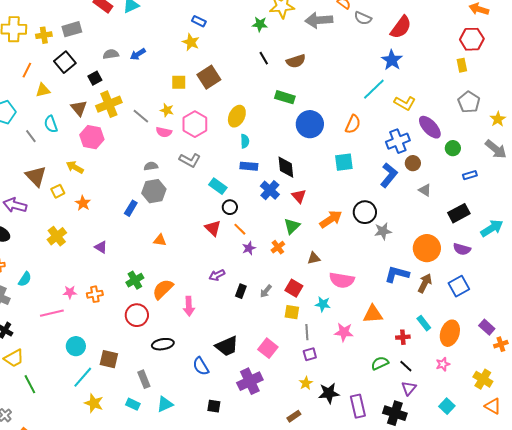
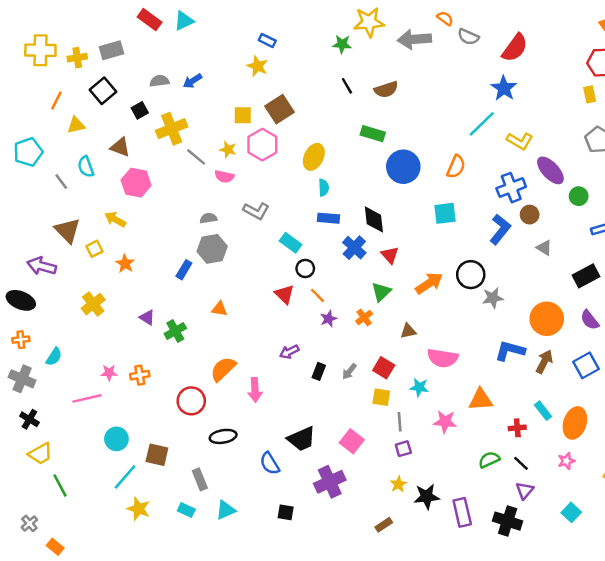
yellow cross: (109, 104) -> (172, 129), moved
brown triangle: (79, 108) -> (120, 147), turned -30
pink hexagon: (195, 124) -> (262, 145), moved
purple semicircle: (462, 249) -> (590, 320), turned 36
green cross: (135, 280) -> (175, 331), moved

